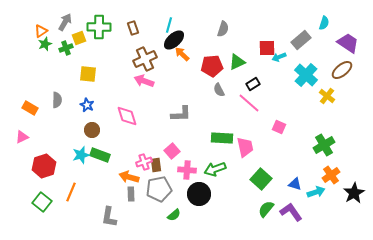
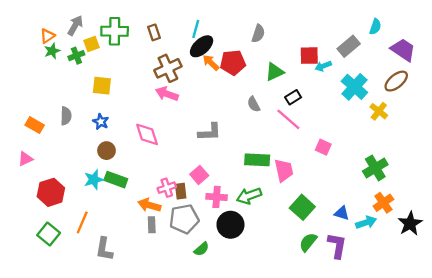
red pentagon: (212, 66) -> (233, 63), moved
purple L-shape: (291, 212) -> (337, 246), turned 45
gray L-shape: (109, 217) -> (104, 249), moved

